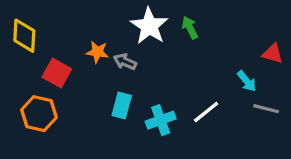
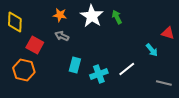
orange star: (97, 52) -> (60, 15), moved
gray arrow: (125, 62) -> (62, 36), moved
gray line: (266, 109) -> (164, 83), moved

